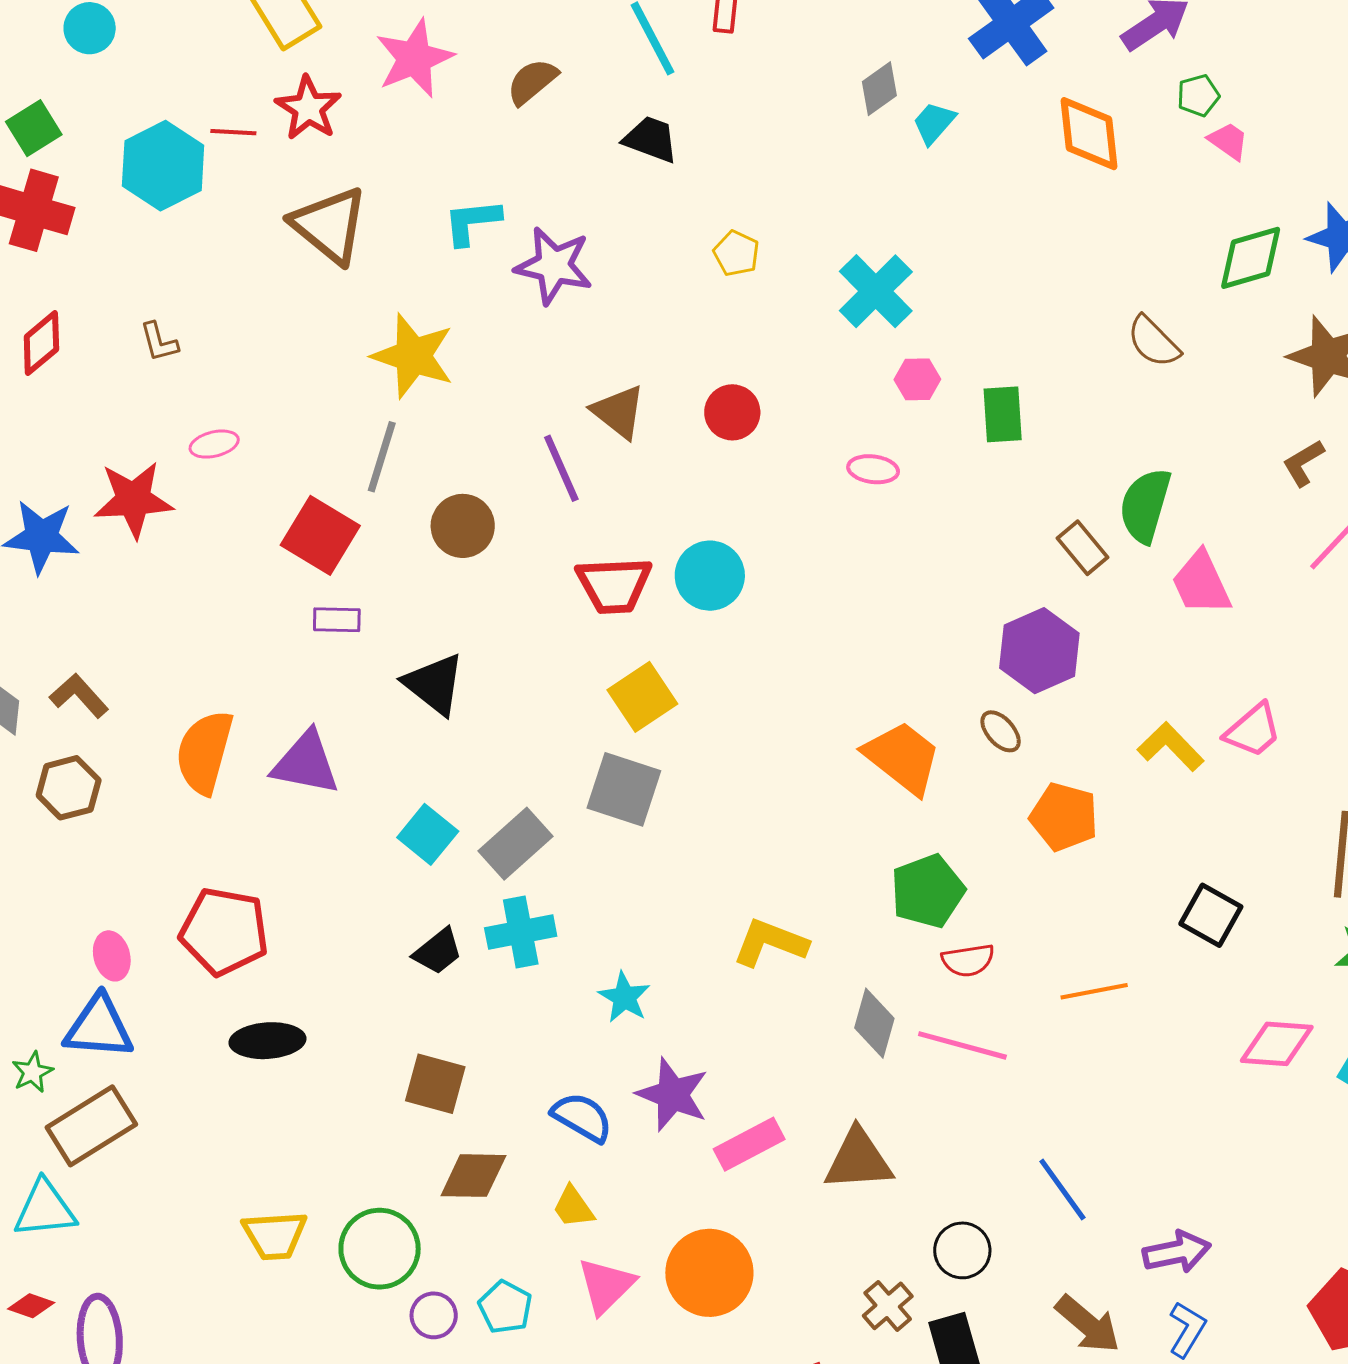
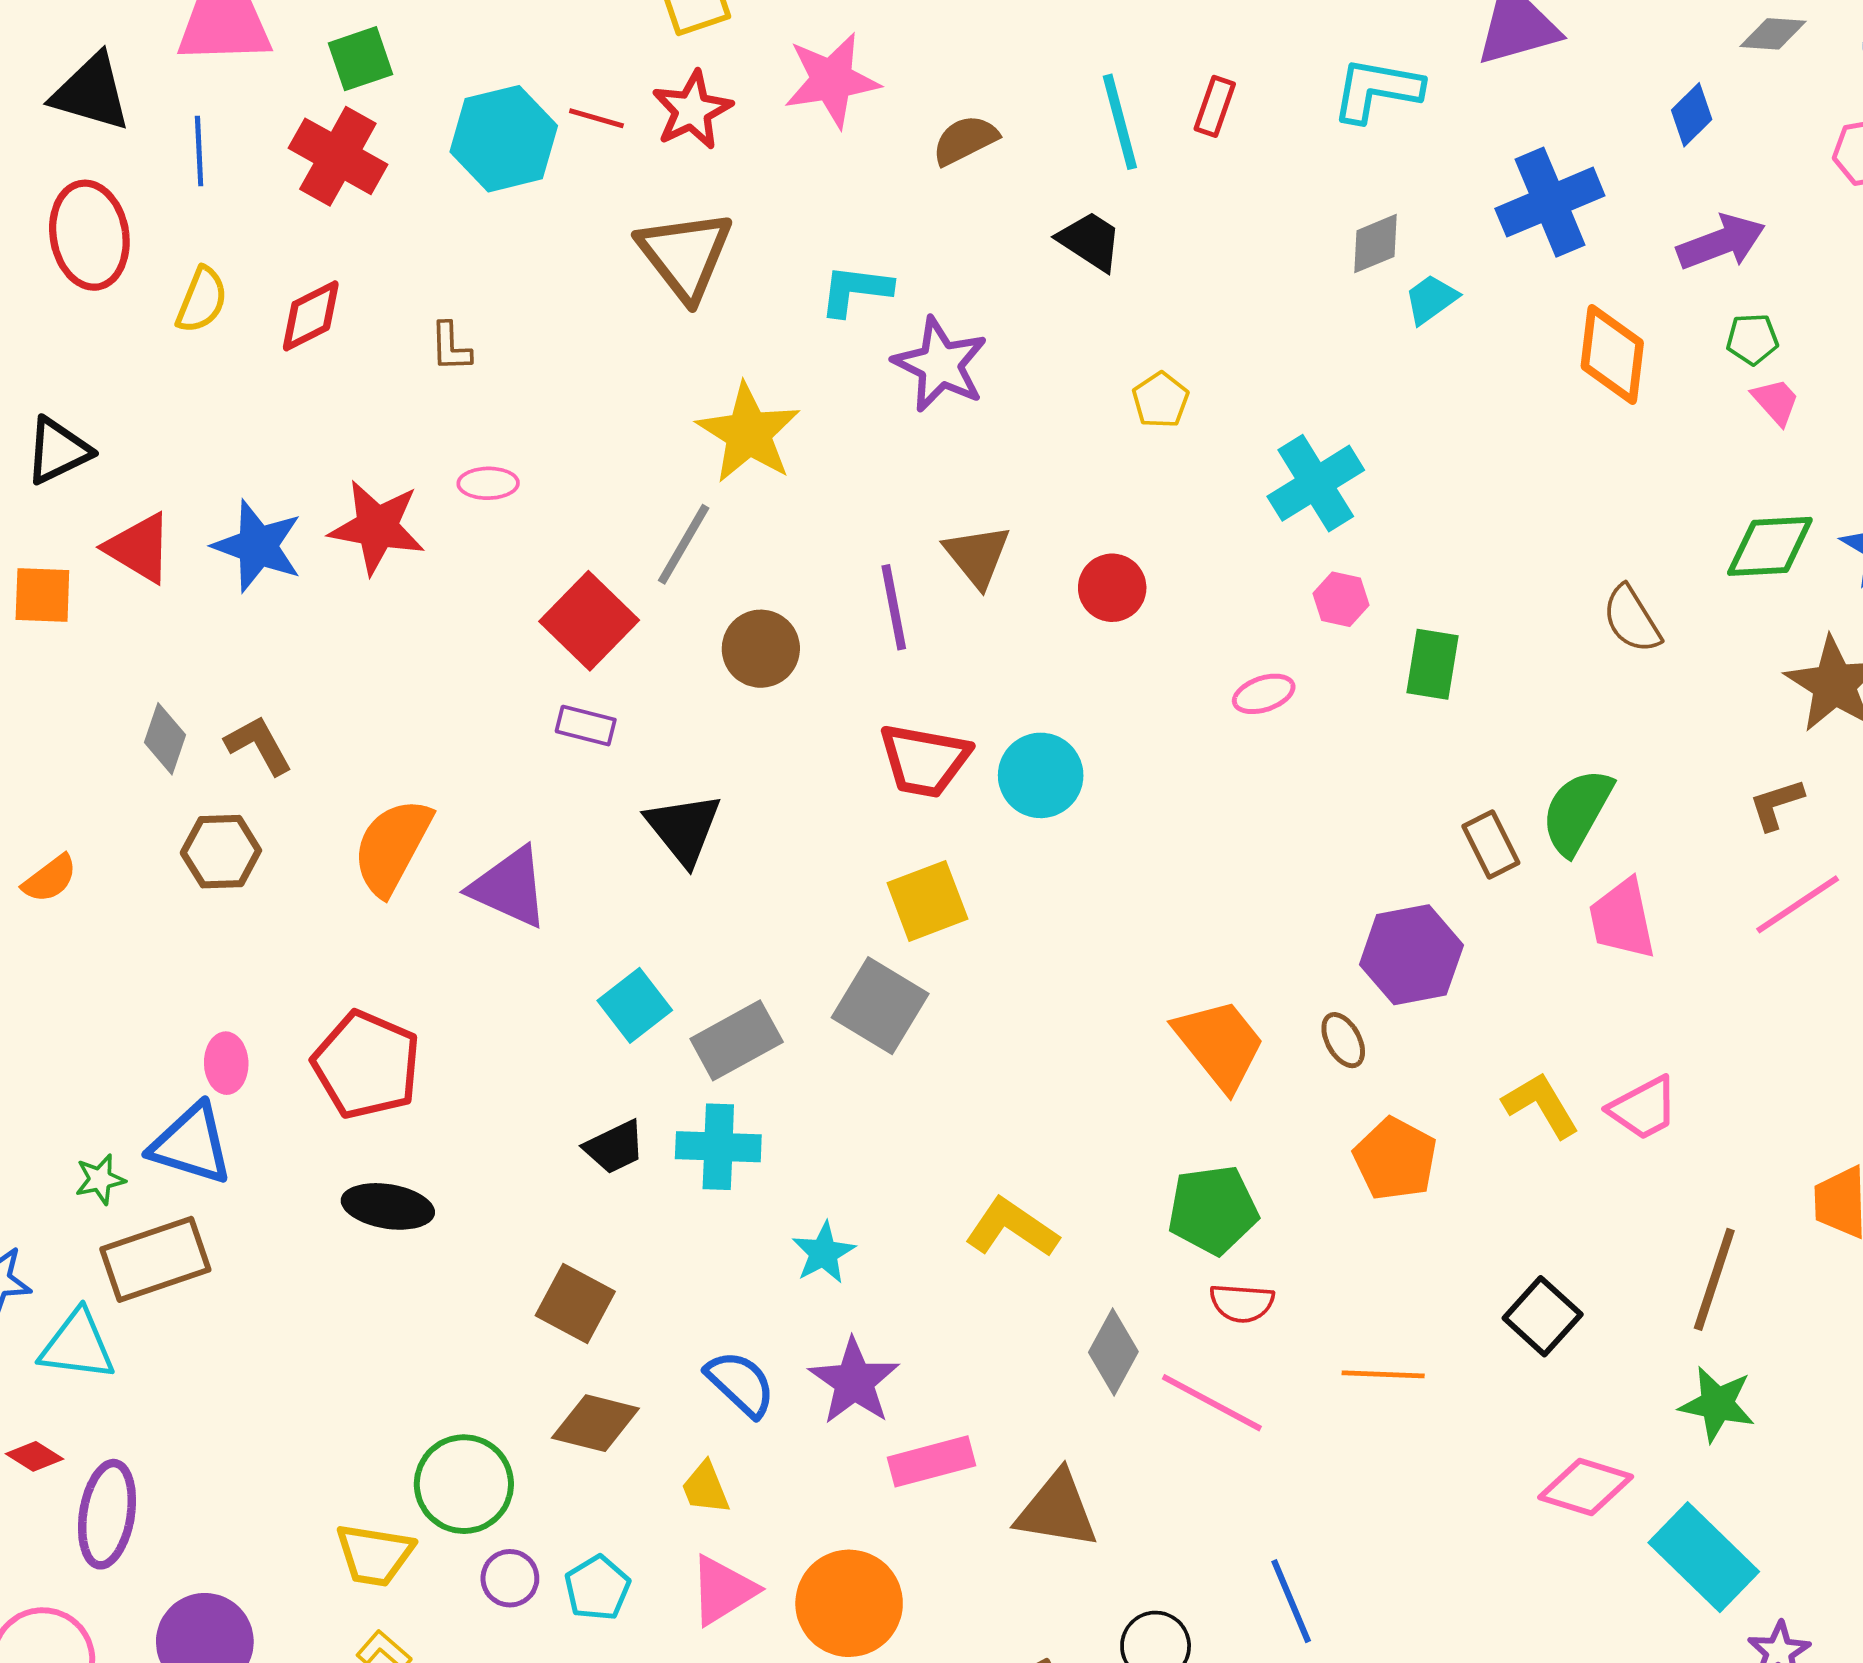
pink ellipse: (873, 469) -> (1264, 694), turned -39
yellow trapezoid: (275, 1235) -> (374, 1555), moved

